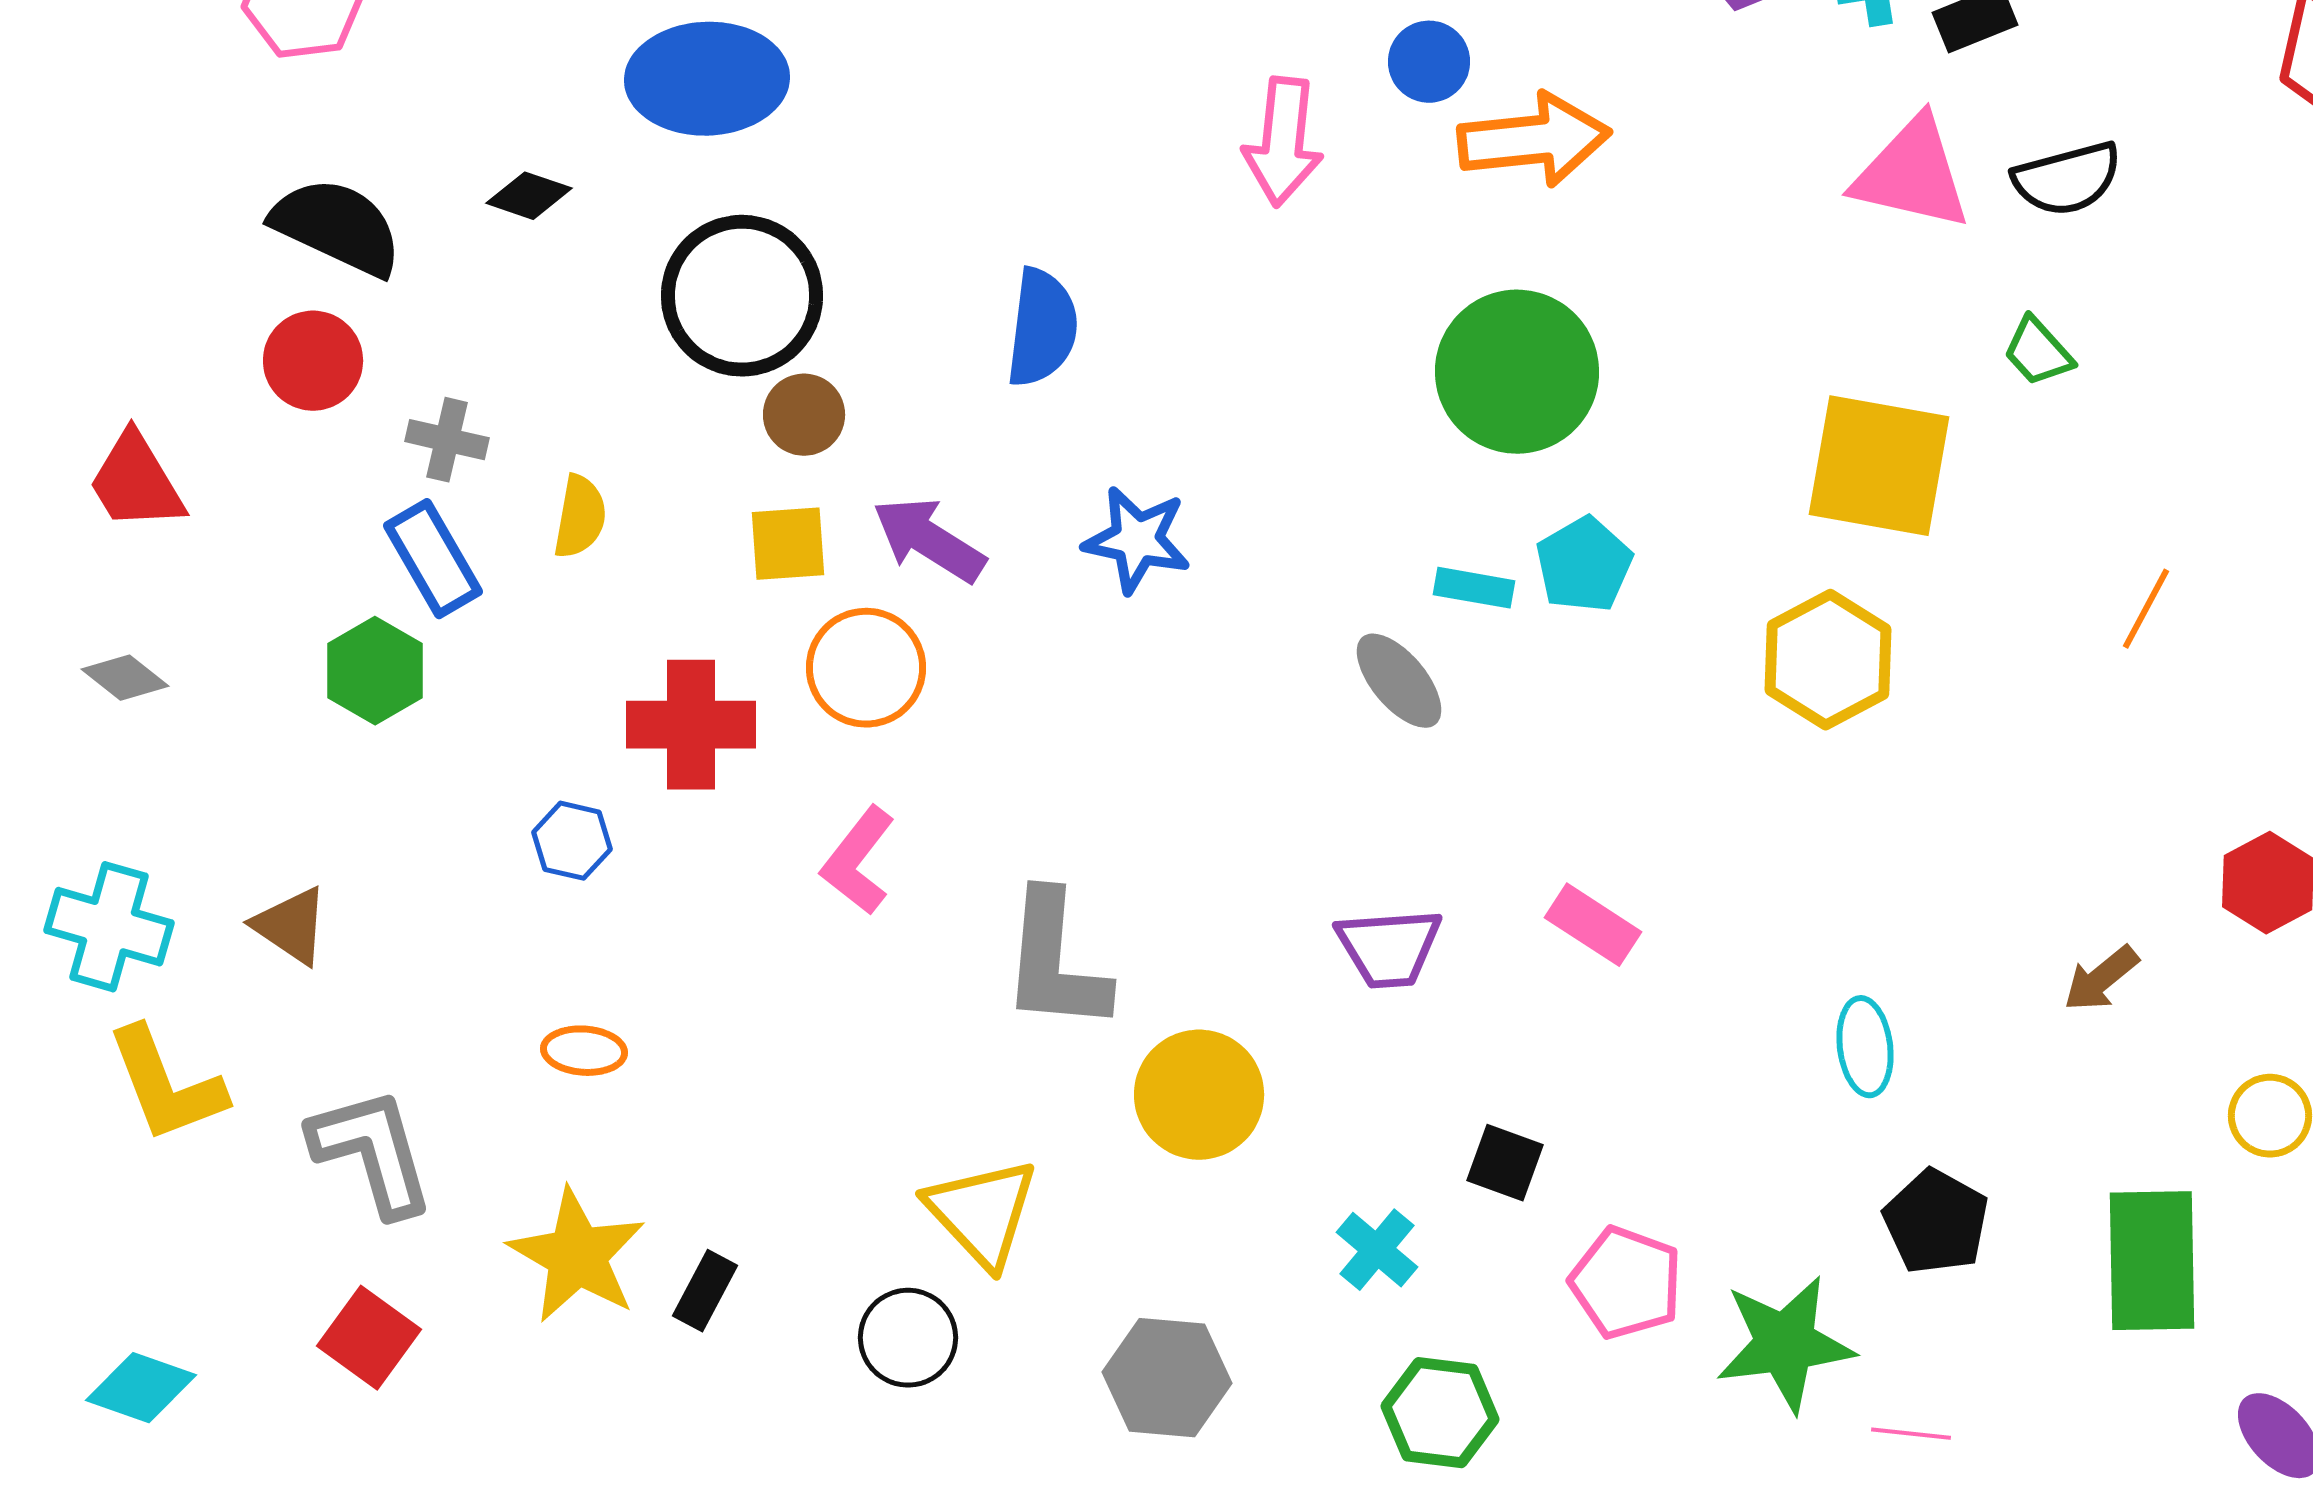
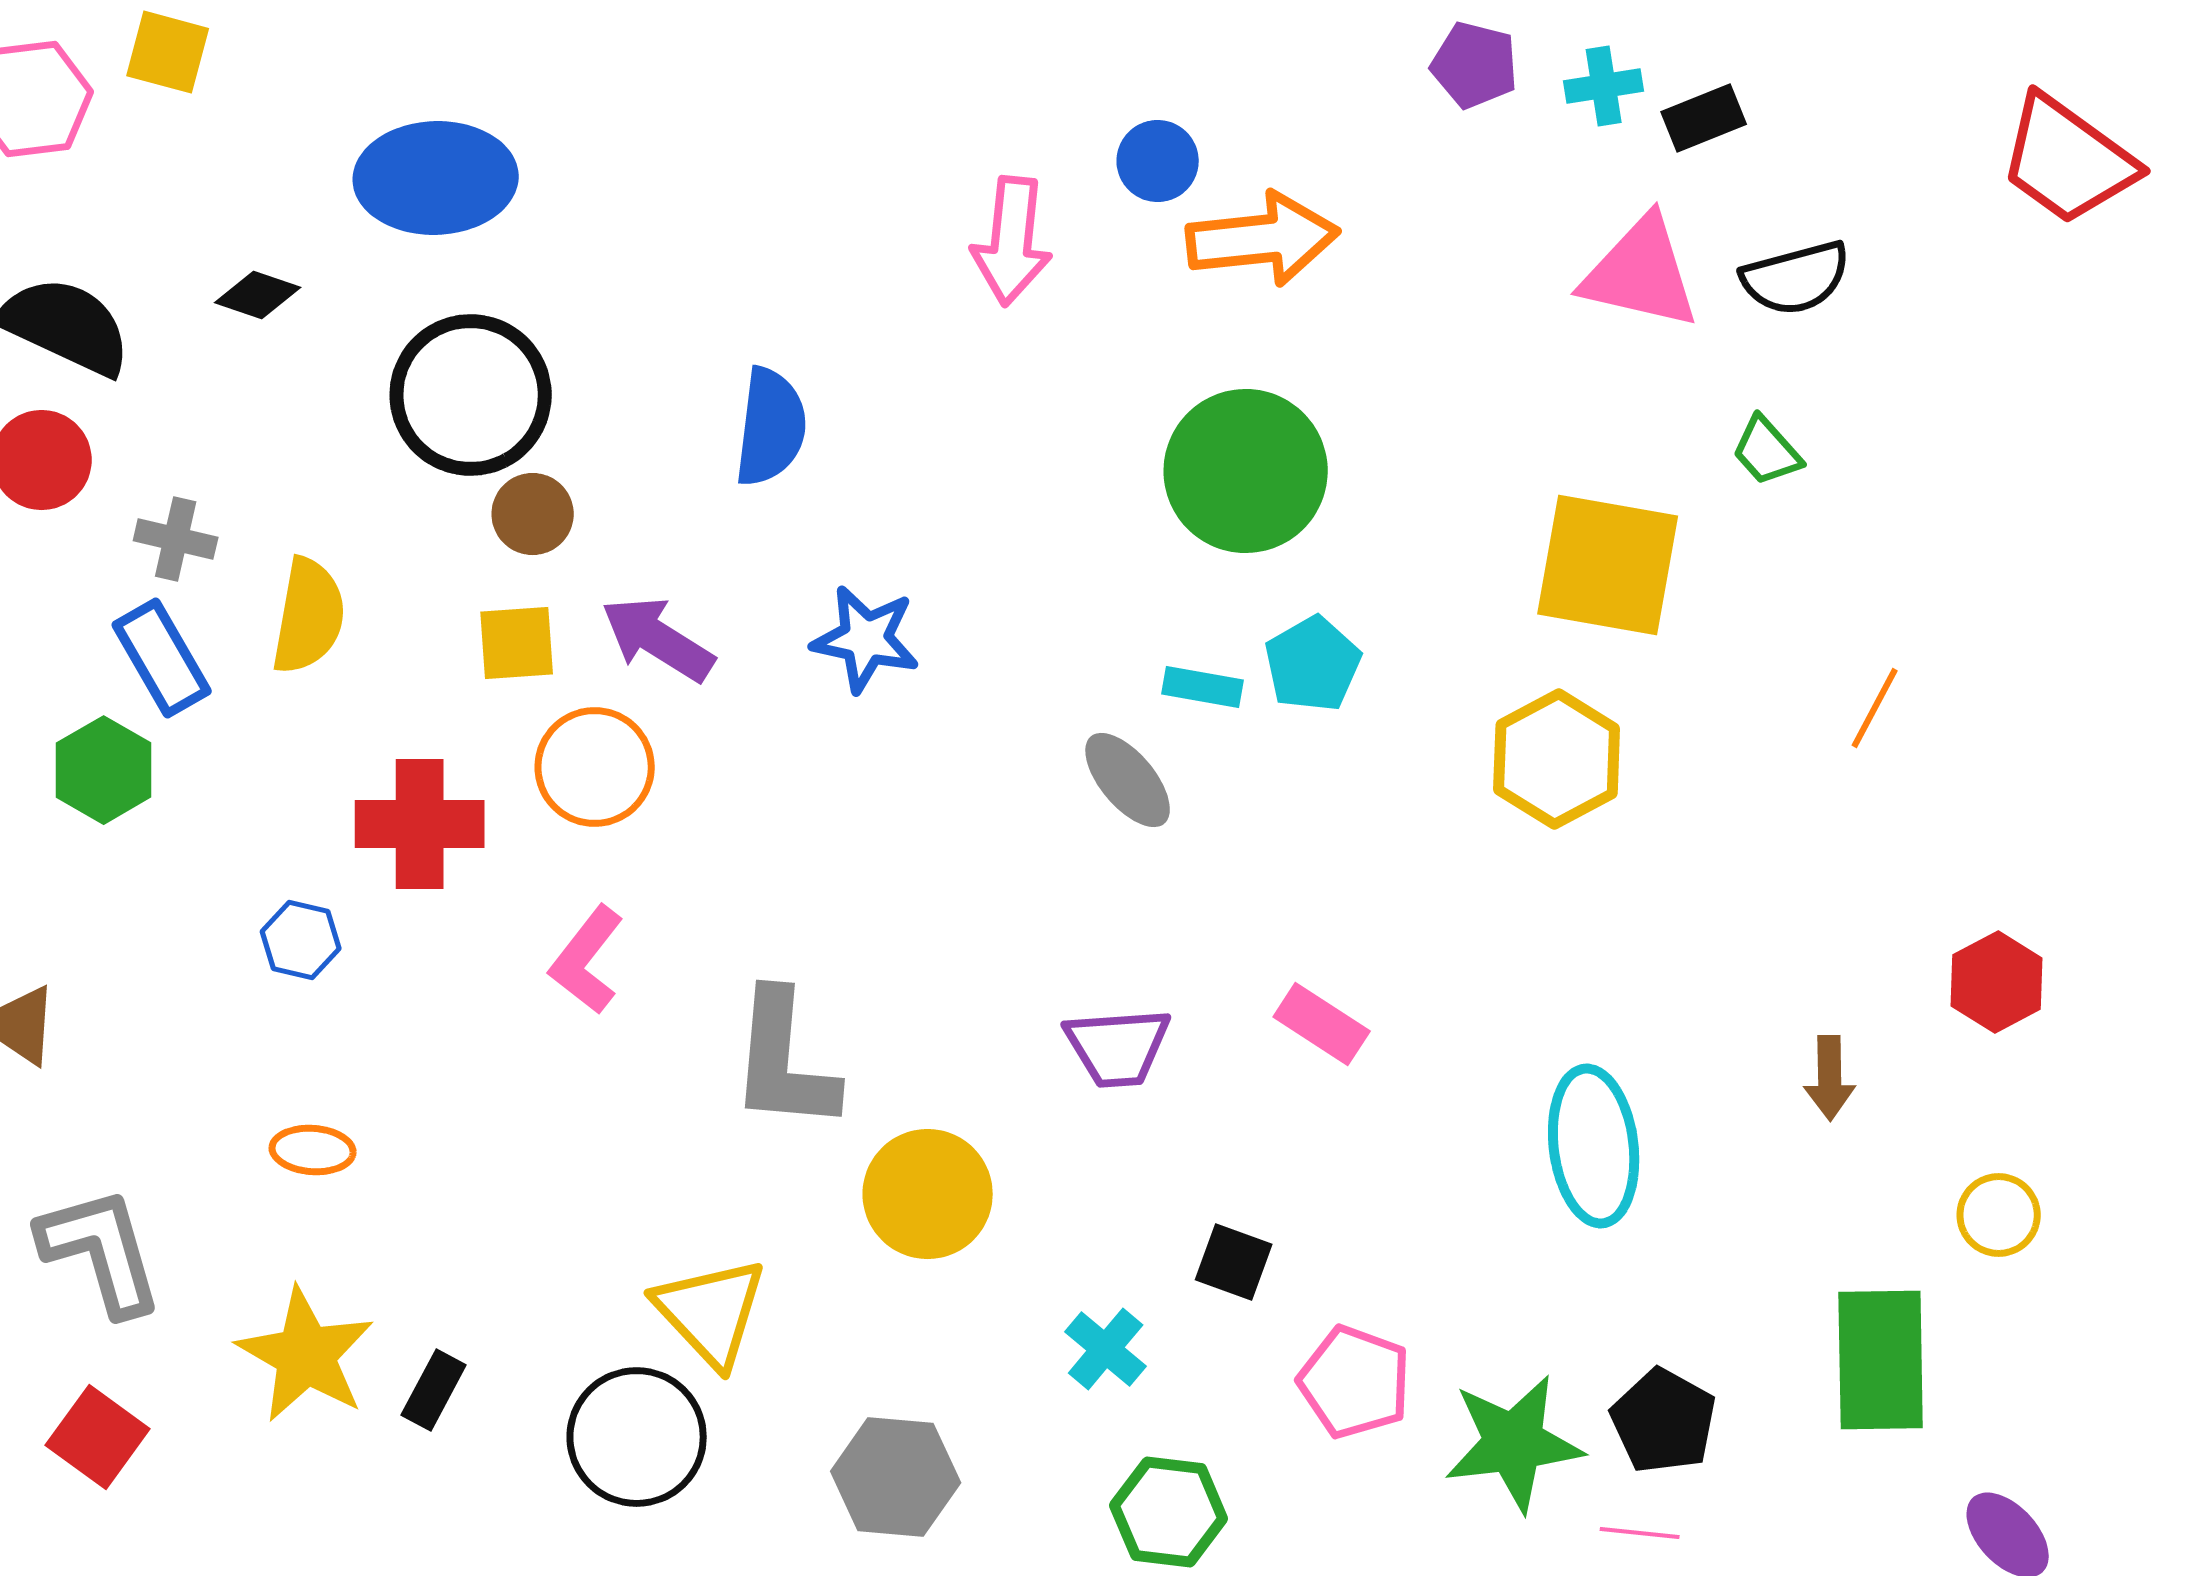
yellow semicircle: (580, 517) -> (309, 616), size x1.4
brown arrow: (2101, 979) -> (1830, 1078), turned -52
cyan ellipse: (1865, 1047) -> (1594, 1146), size x1.6
black pentagon: (1936, 1222) -> (1664, 1421), moved
black circle: (908, 1338) -> (637, 1437), size x1.4

